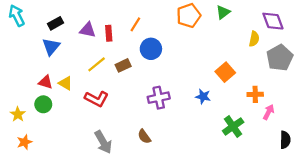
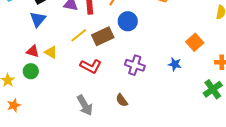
brown rectangle: (123, 65) -> (103, 36), size x1.5
purple cross: (159, 98) -> (135, 65), turned 30
red L-shape: (97, 99) -> (91, 66), moved
green cross: (233, 127) -> (213, 89), moved

